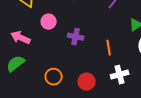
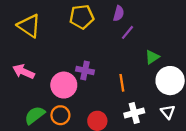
pink circle: (49, 22) -> (64, 85), moved, size x1.5
green semicircle: (16, 64) -> (35, 115), moved

